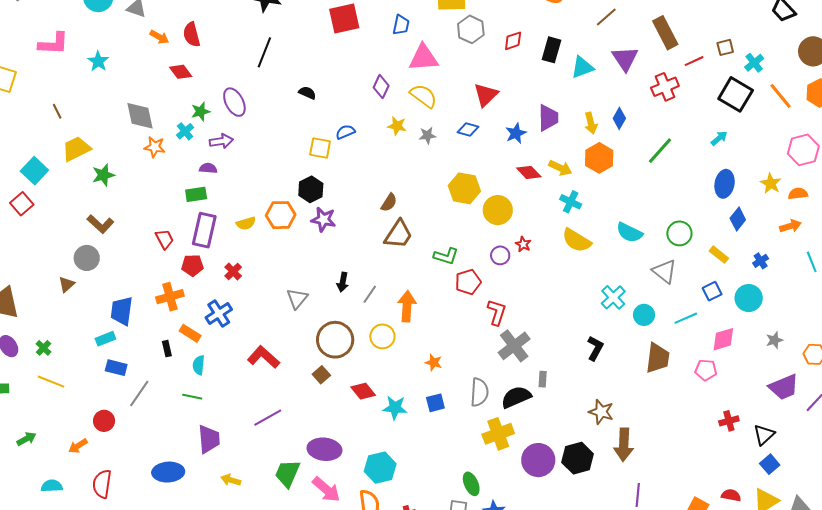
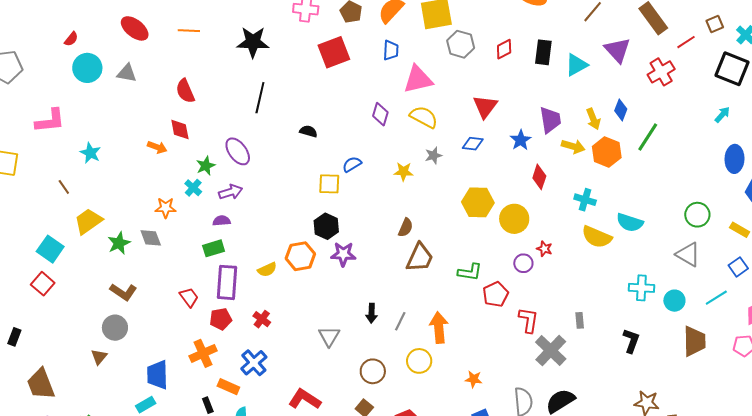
orange arrow: (159, 37) -> (157, 147), moved
cyan star: (98, 61) -> (90, 153), moved
red diamond: (181, 72) -> (180, 129), turned 35
gray diamond: (140, 116) -> (151, 238), moved, size x0.7
yellow star: (397, 126) -> (404, 172), moved
green line: (660, 151) -> (648, 137), moved
yellow arrow: (560, 168) -> (573, 146), moved
red diamond: (529, 172) -> (539, 177), turned 70
cyan semicircle: (629, 232) -> (630, 223), moved
cyan cross: (613, 297) -> (641, 288), turned -35
brown circle: (335, 340) -> (373, 371), size x0.7
gray rectangle: (543, 379) -> (580, 320), moved

